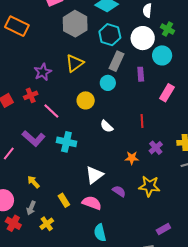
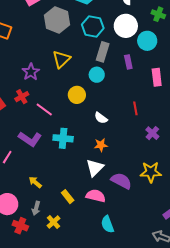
green cross: (168, 29) -> (158, 14), moved
pink rectangle: (167, 93) -> (157, 77), turned -30
orange star: (132, 158) -> (101, 145), moved
purple semicircle: (119, 191) -> (121, 181), size x1.5

